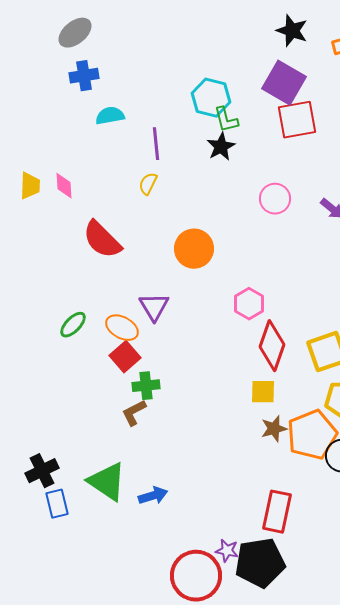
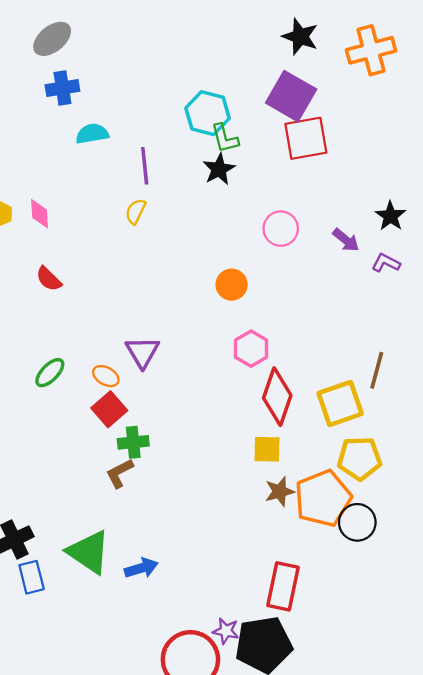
red semicircle: (102, 240) -> (49, 279), moved, size x0.6
orange circle: (194, 249) -> (232, 285), moved, size x0.7
orange ellipse: (122, 328) -> (106, 376), size x0.7

